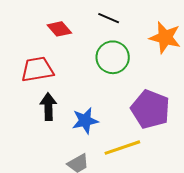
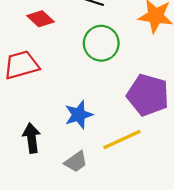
black arrow: (48, 107) -> (32, 138), moved

